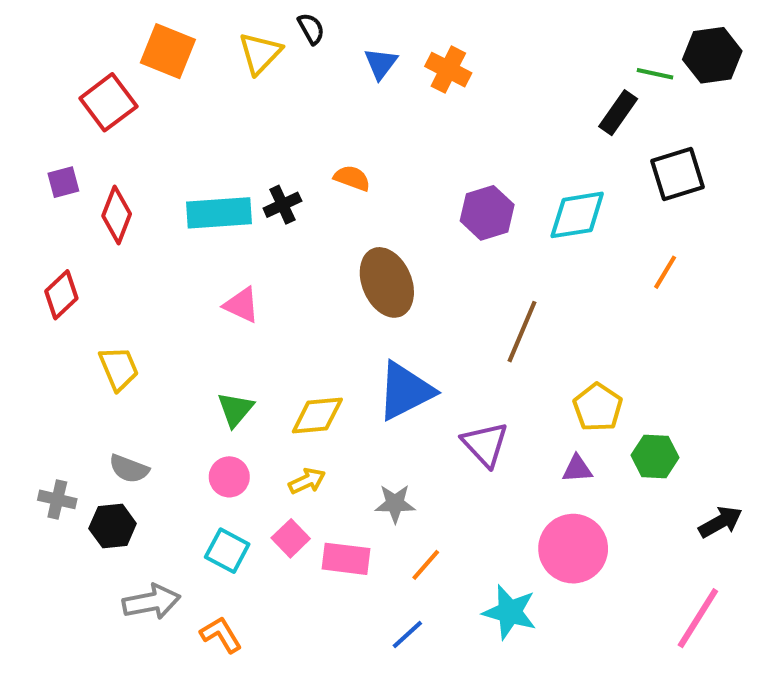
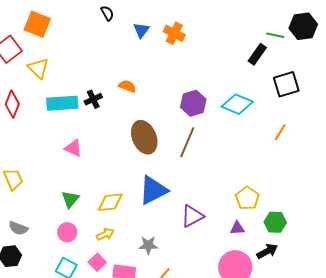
yellow triangle: (260, 53) -> (38, 68), moved, turned -30
cyan diamond: (577, 215) -> (237, 104), turned 32
brown line: (522, 332) -> (187, 142), moved
purple triangle: (485, 444) -> (192, 216), turned 45
black arrow: (720, 522) -> (267, 251), moved

